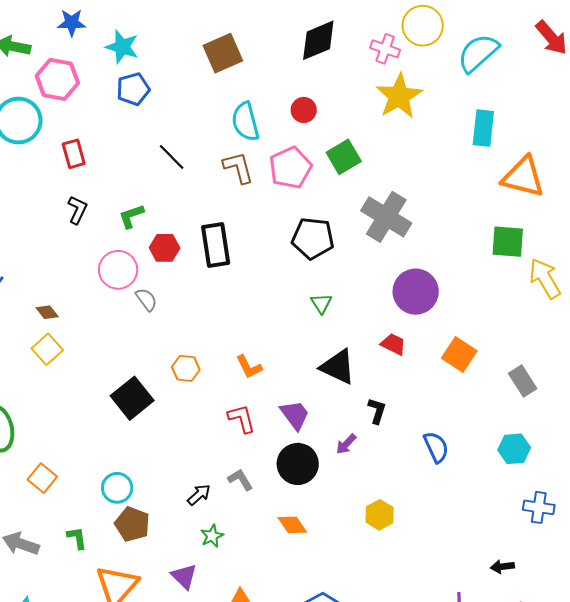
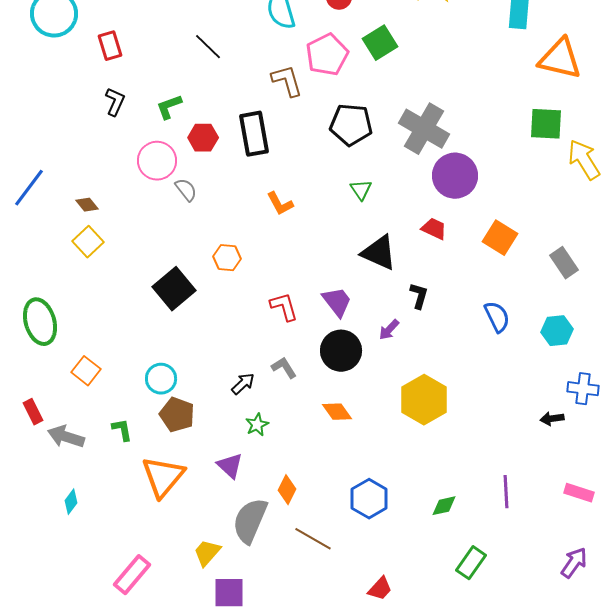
brown L-shape: (238, 168) -> (287, 81), moved
gray cross: (386, 217) -> (424, 129), moved
orange L-shape: (249, 367) -> (280, 204), moved
blue semicircle: (436, 447) -> (497, 317), moved
yellow hexagon: (380, 515) -> (424, 400), size x1.6
black arrow: (502, 567) -> (552, 419), moved

